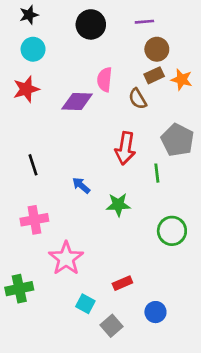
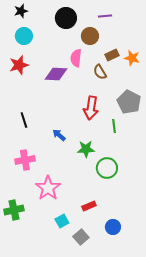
brown circle: (157, 49) -> (90, 36), moved
green circle: (172, 231) -> (107, 168), moved
cyan square: (85, 304) -> (62, 221), turned 32

